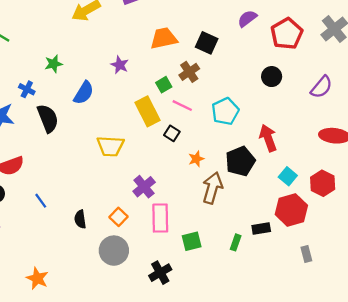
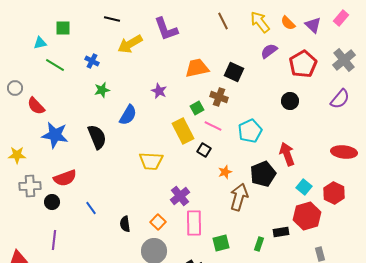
brown cross: (189, 72) -> (219, 97), turned -36
purple semicircle: (321, 87) -> (340, 99), moved
blue cross: (27, 89) -> (92, 61), moved

